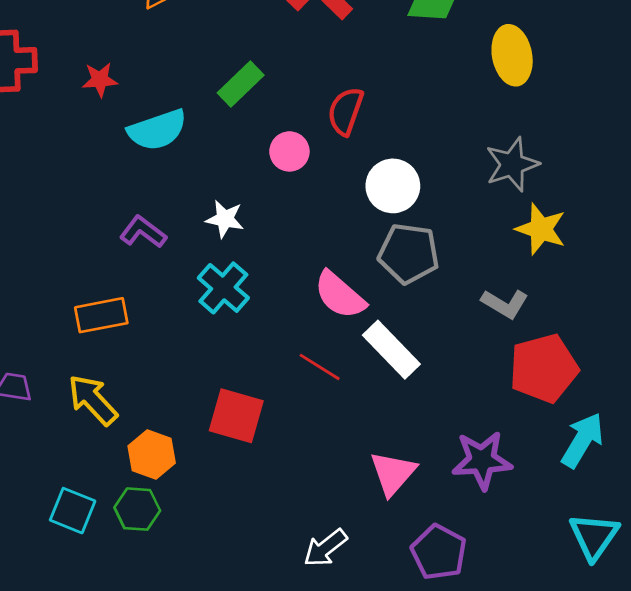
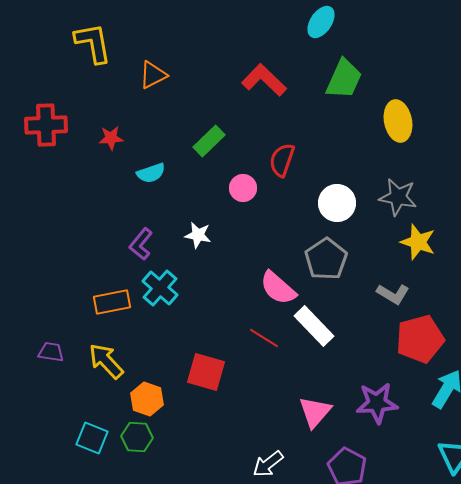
cyan semicircle: (157, 130) -> (151, 173), size x0.7
gray star: (512, 164) -> (398, 197), turned 30
white circle: (393, 186) -> (337, 203), moved
purple L-shape: (143, 232) -> (141, 244), turned -88
gray pentagon: (409, 253) -> (326, 259), turned 30
cyan cross: (223, 288) -> (160, 288), moved

